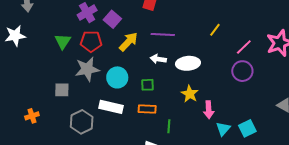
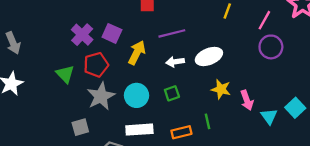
orange rectangle: (147, 109) -> (181, 132), moved
green line: (169, 126) -> (207, 121), moved

